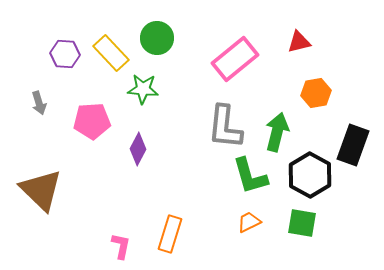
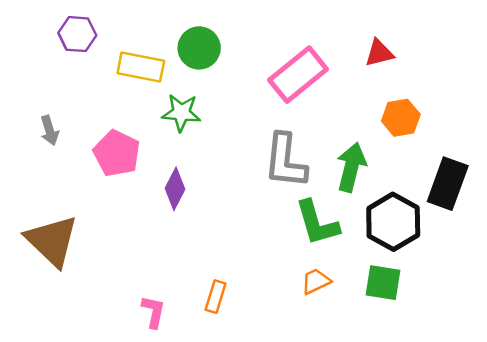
yellow rectangle: (111, 53) -> (141, 67), turned -36
purple hexagon: (65, 54) -> (77, 34), moved
pink pentagon: (92, 121) -> (117, 153), turned 30
orange rectangle: (170, 234) -> (216, 297), size x0.7

